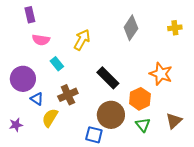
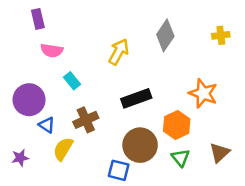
yellow arrow: (82, 40) -> (119, 52), moved
black rectangle: (108, 78) -> (136, 98), turned -65

